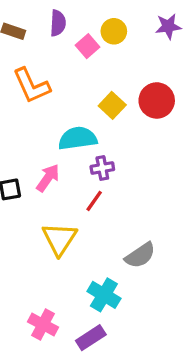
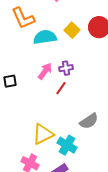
cyan semicircle: (78, 138) -> (45, 37), moved
pink arrow: (48, 178) -> (45, 71), moved
yellow triangle: (59, 239) -> (43, 134), moved, turned 30

